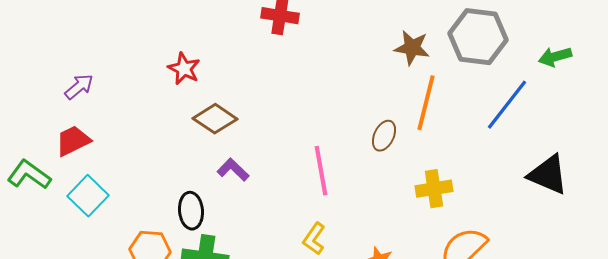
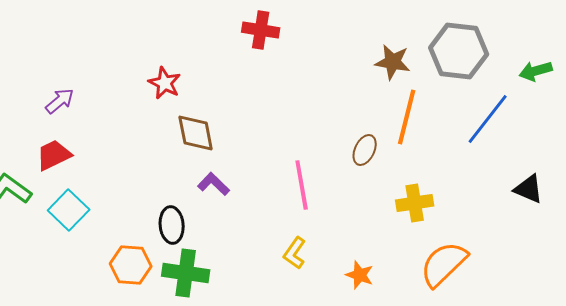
brown diamond: (215, 119) -> (196, 133), turned 45
black triangle: (548, 175) -> (529, 189), size x0.7

